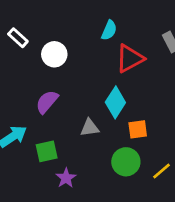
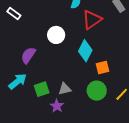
white circle: (54, 54) -> (56, 35), moved
purple semicircle: (47, 102) -> (28, 55), moved
gray triangle: (90, 128) -> (65, 89), moved

